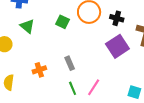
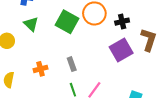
black cross: (117, 18) -> (122, 22), turned -32
green square: (63, 22) -> (67, 22), size x1.6

